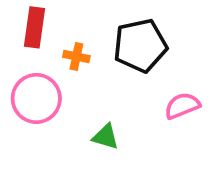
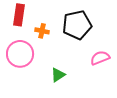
green triangle: (106, 137) -> (58, 75), turned -49

